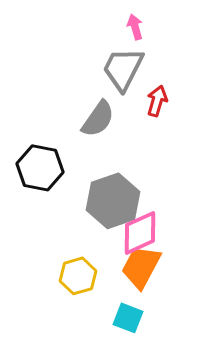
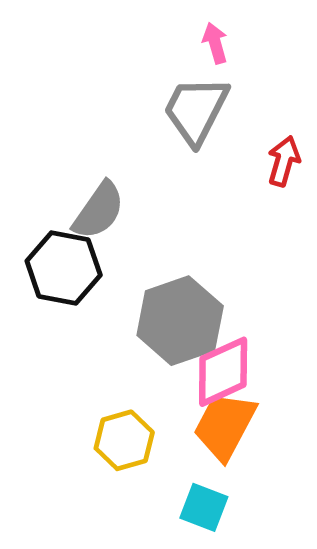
red arrow: (157, 101) -> (284, 161), moved
gray semicircle: (98, 119) -> (99, 211), moved

